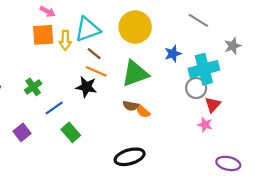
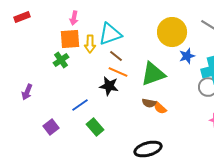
pink arrow: (48, 12) -> (74, 18), turned 72
yellow circle: (135, 27) -> (172, 32), moved
green cross: (33, 87) -> (61, 60), moved

